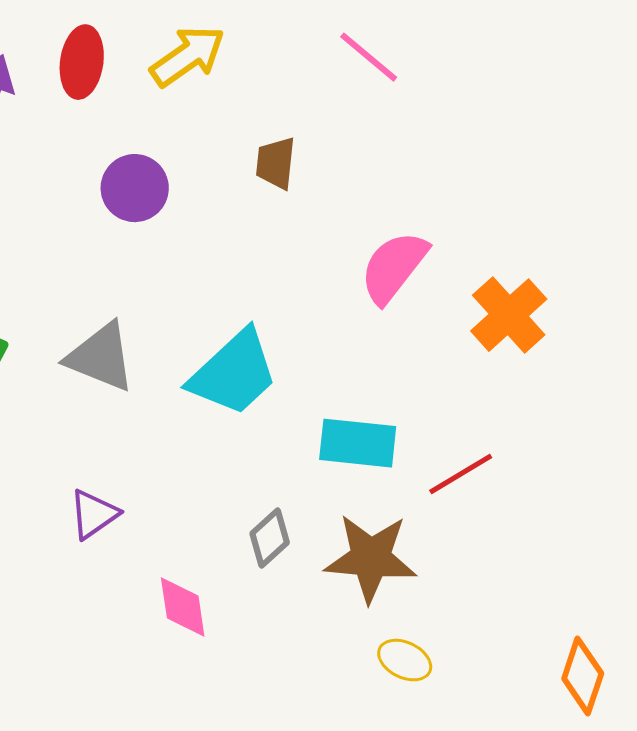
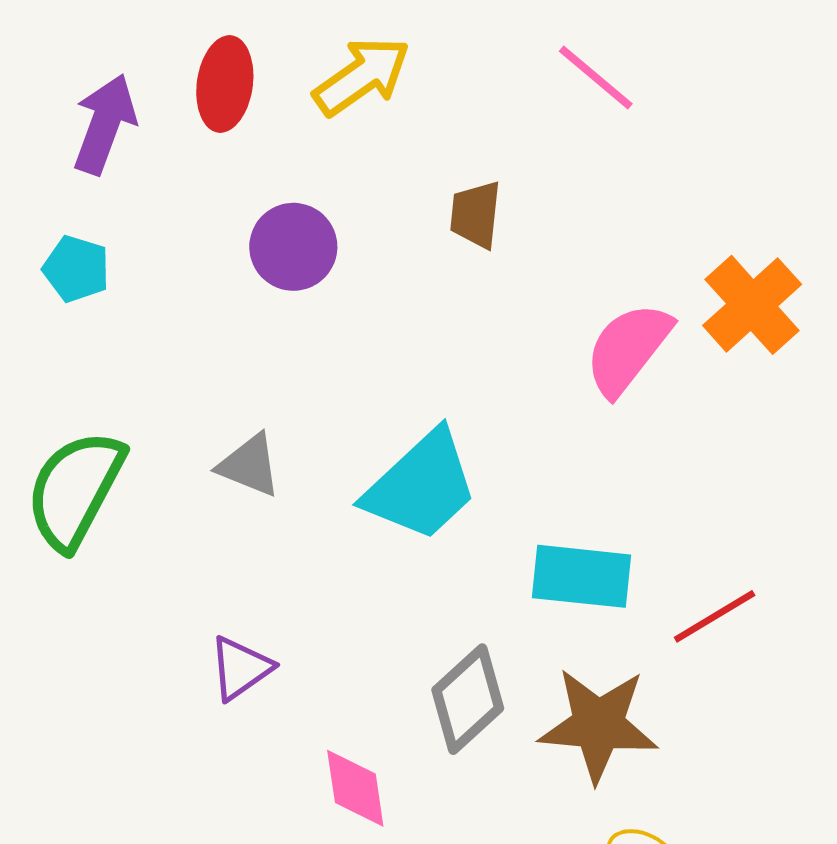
orange cross: (509, 315) -> (752, 305), moved
gray triangle: (101, 357) -> (249, 465), size x0.7
gray diamond: (270, 538) -> (468, 699), size x1.4

